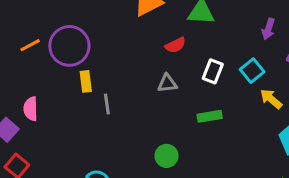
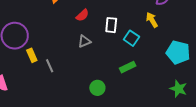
cyan square: (252, 71) -> (131, 38), moved
yellow arrow: (271, 99) -> (152, 20), moved, turned 35
green rectangle: (210, 116) -> (128, 67), moved

